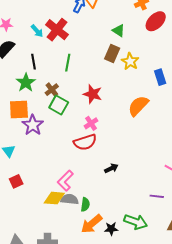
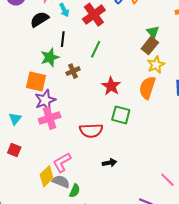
cyan arrow: (37, 31) -> (64, 10), moved
brown rectangle: (112, 53) -> (150, 46), moved
green square: (59, 105) -> (121, 115), moved, turned -30
orange semicircle: (138, 106) -> (147, 88), moved, turned -40
pink cross: (91, 123) -> (50, 118), moved, size x1.5
red square: (16, 181) -> (14, 150), turned 32
yellow diamond: (54, 198) -> (47, 176), turned -65

